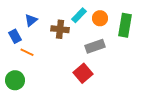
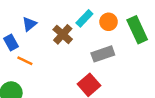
green rectangle: (125, 25) -> (137, 30), turned -35
brown cross: (60, 29) -> (63, 34), turned 36

